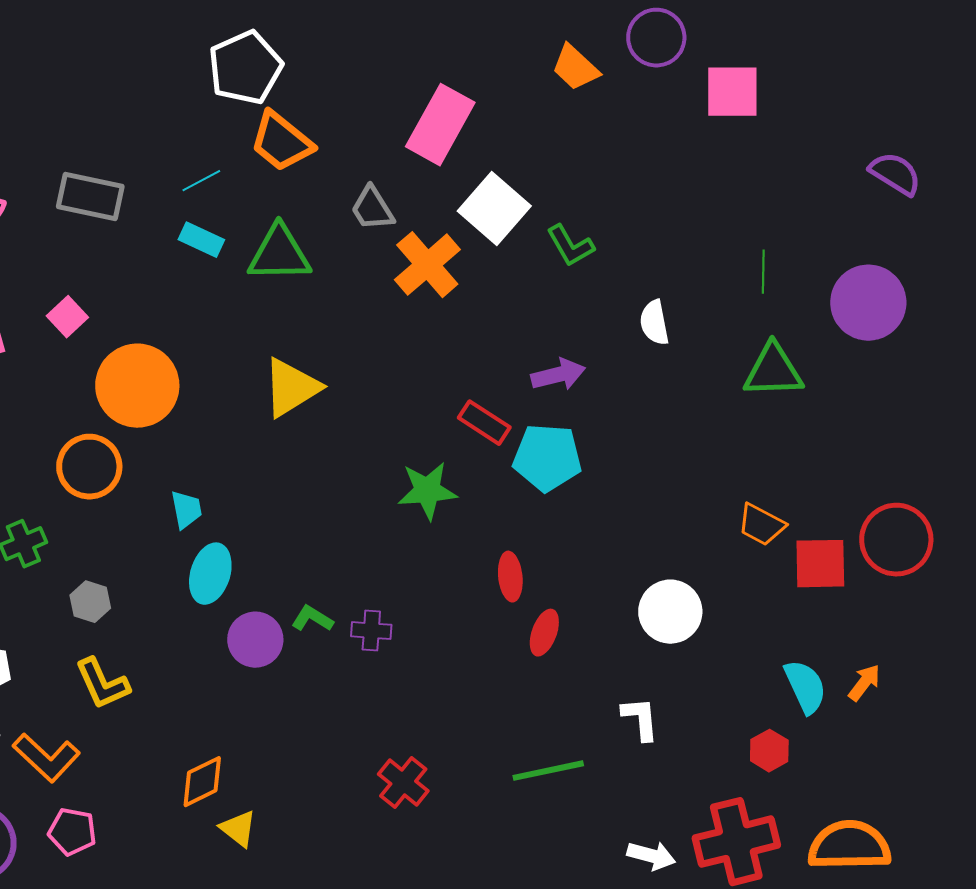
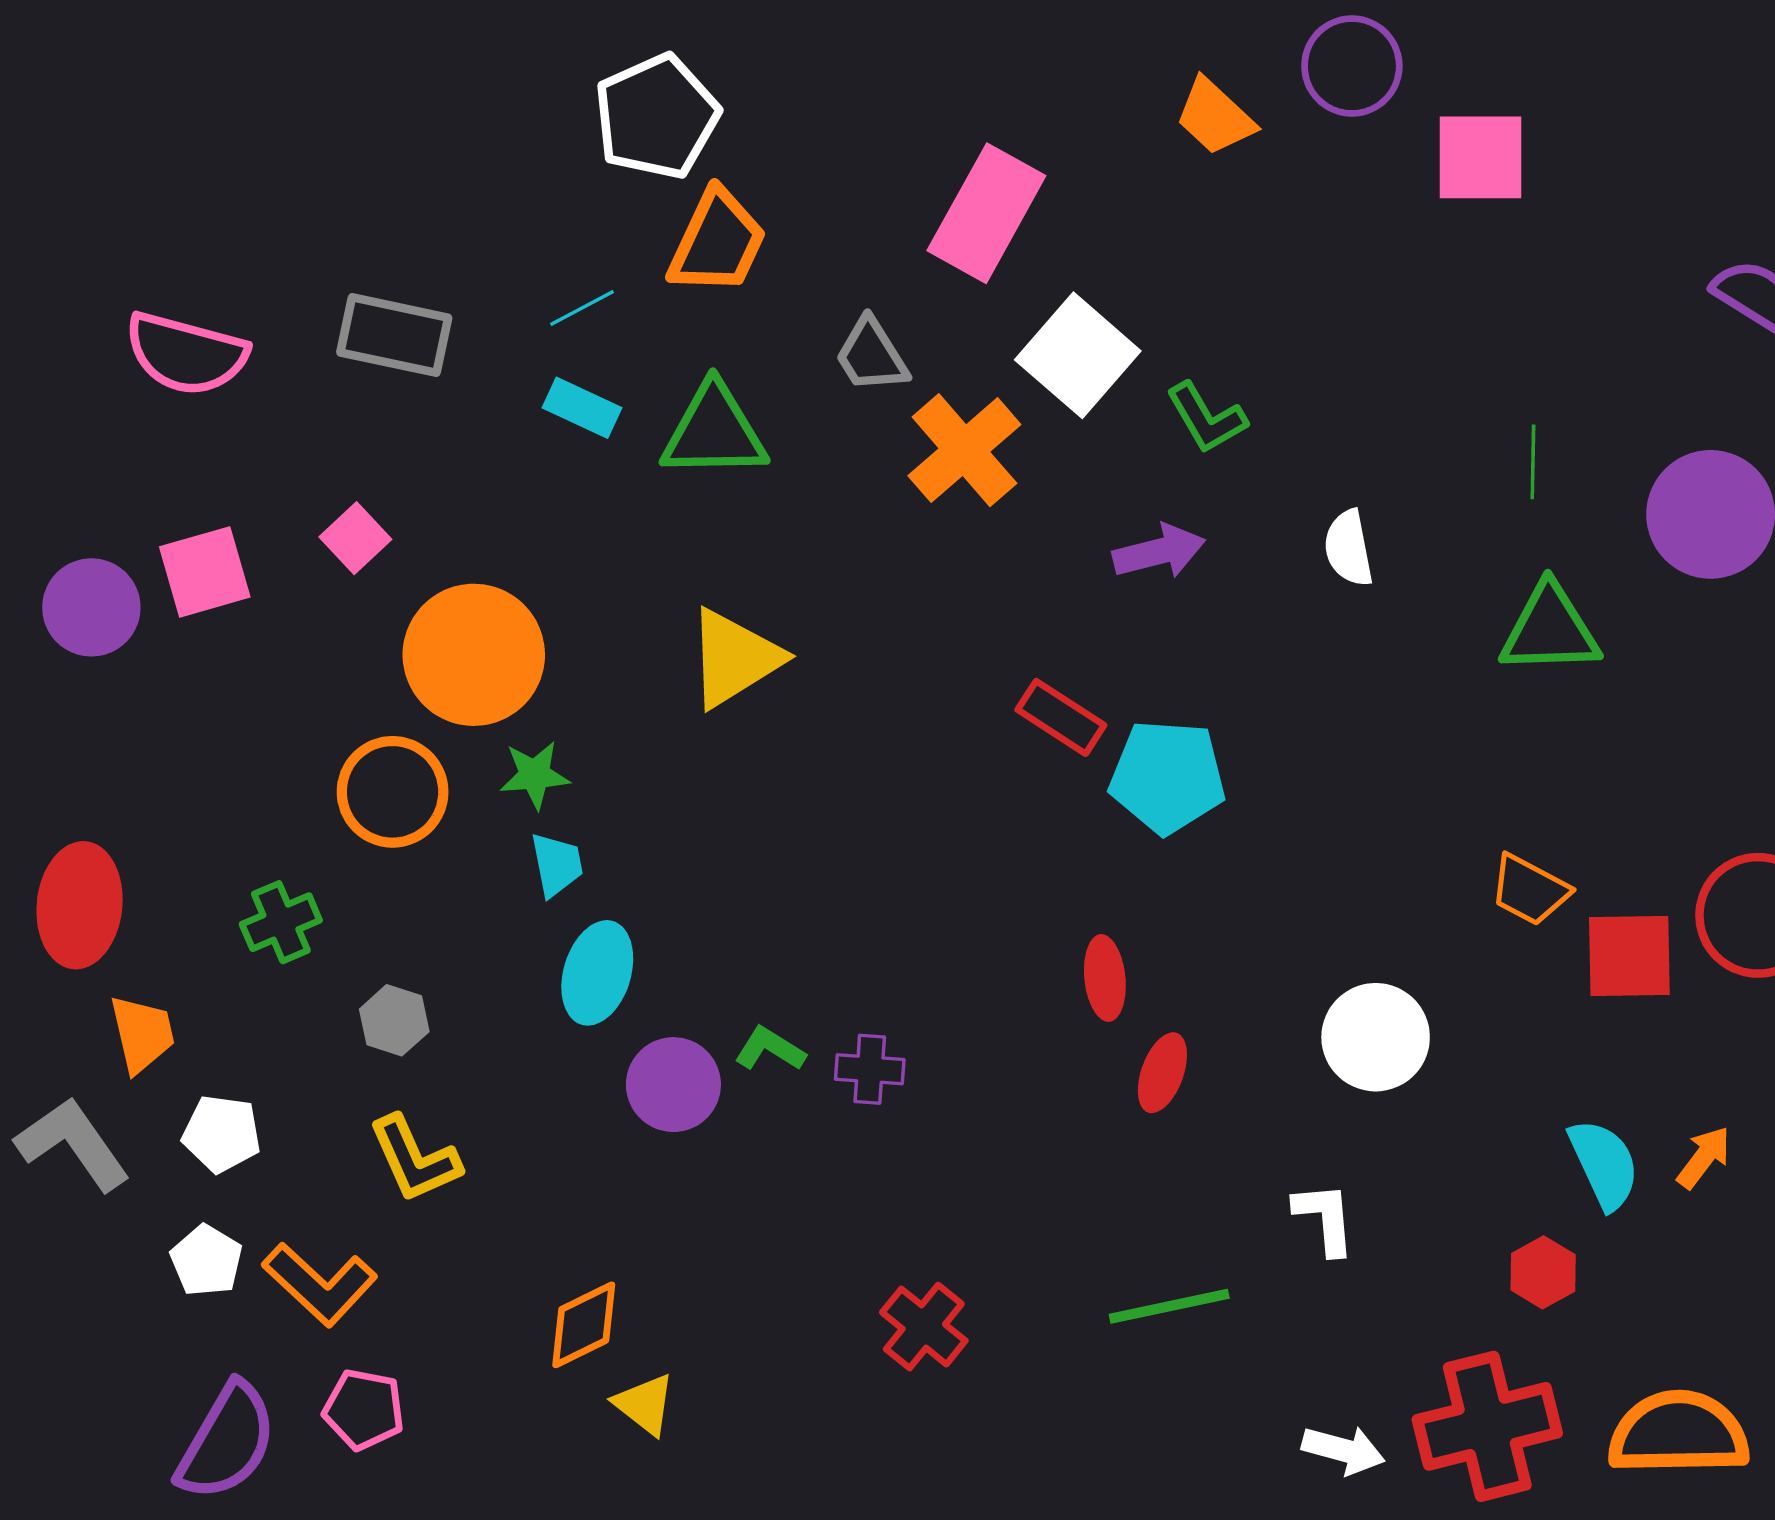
orange trapezoid: (281, 142) -> (717, 242), turned -104
purple arrow: (558, 375) -> (1159, 552), moved
green star: (427, 491) -> (535, 775), moved, size x0.7

